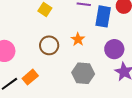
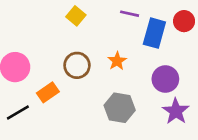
orange rectangle: (30, 77) -> (48, 92), moved

